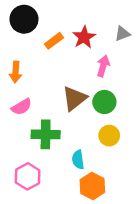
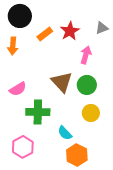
orange arrow: (16, 72) -> (13, 46), moved
brown triangle: (74, 98) -> (62, 82), turned -35
cyan semicircle: (78, 160) -> (65, 133), turned -35

